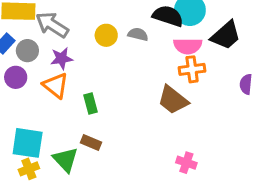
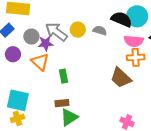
gray arrow: (52, 25) -> (56, 32), moved
gray circle: (27, 51) -> (31, 37), moved
brown rectangle: (91, 142) -> (62, 103), turned -32
green triangle: (65, 160) -> (69, 117), moved, turned 36

